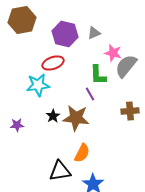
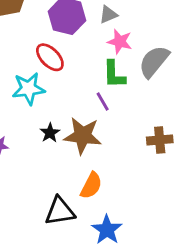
pink star: (113, 53) -> (120, 42), moved
red ellipse: (53, 63) -> (50, 57), turned 65
brown cross: (130, 111) -> (160, 140), moved

